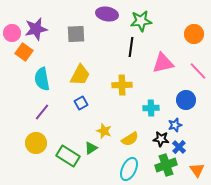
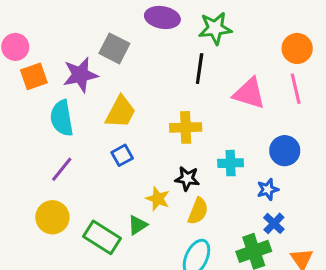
purple star: (36, 29) -> (80, 75), moved
gray square: (76, 34) -> (114, 48), turned 30
orange square: (24, 52) -> (34, 76), turned 36
pink triangle: (163, 63) -> (249, 93), turned 30
pink line: (198, 71) -> (296, 89), moved, turned 30
yellow semicircle: (130, 139) -> (198, 211), turned -36
black star: (161, 139) -> (187, 179), moved

